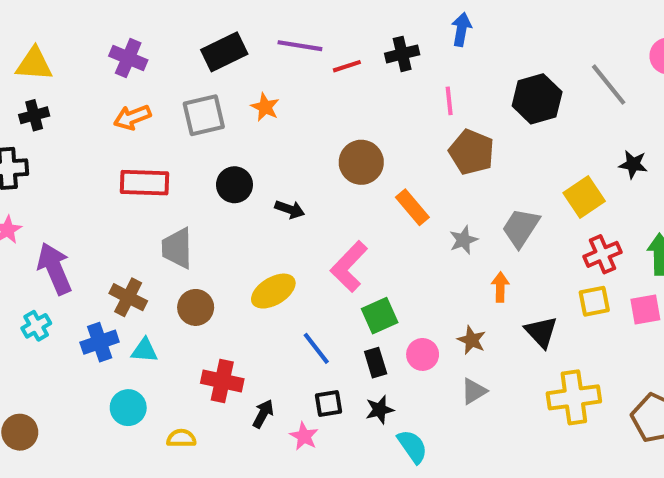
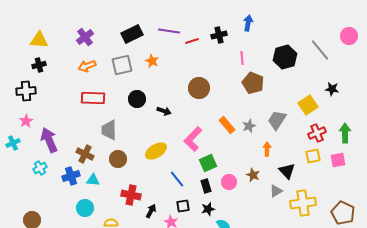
purple cross: (128, 58) -> (85, 37), turned 30
orange rectangle: (412, 207) -> (227, 125), moved
gray triangle: (474, 391) -> (276, 191), moved

